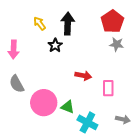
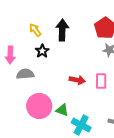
black star: (55, 45) -> (42, 51), moved
gray semicircle: (17, 84) -> (25, 74), moved, turned 114
pink rectangle: (108, 88) -> (101, 81), moved

